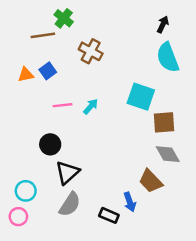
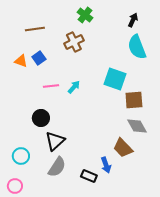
green cross: (64, 18) -> (85, 15), moved
brown cross: (91, 51) -> (74, 42), turned 36
orange triangle: (26, 75) -> (21, 61), turned 32
pink circle: (18, 217) -> (15, 186), moved

